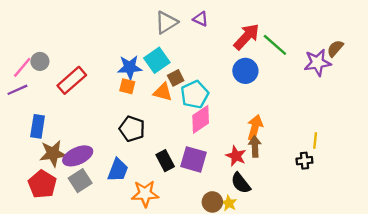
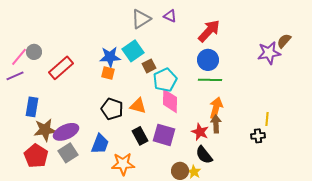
green line: (275, 45) -> (210, 80), moved, turned -40
orange triangle: (163, 92) -> (138, 106), moved
pink diamond: (201, 119) -> (170, 101), turned -55

